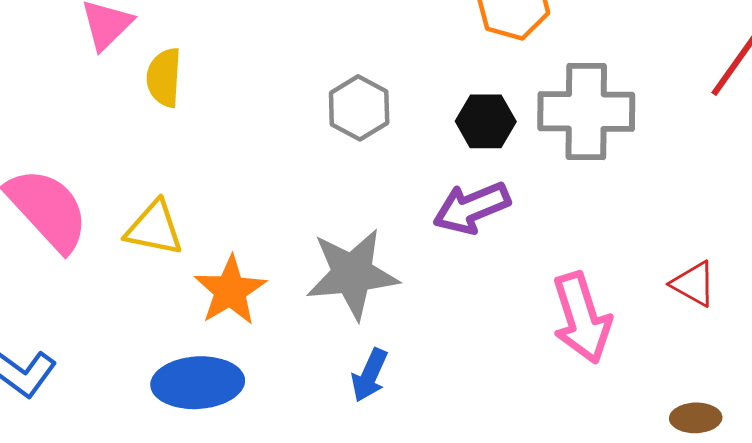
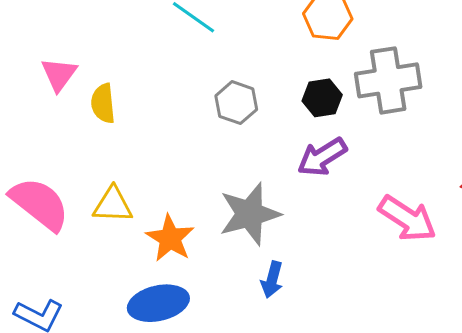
pink arrow: (582, 318) -> (407, 218), turned -30

